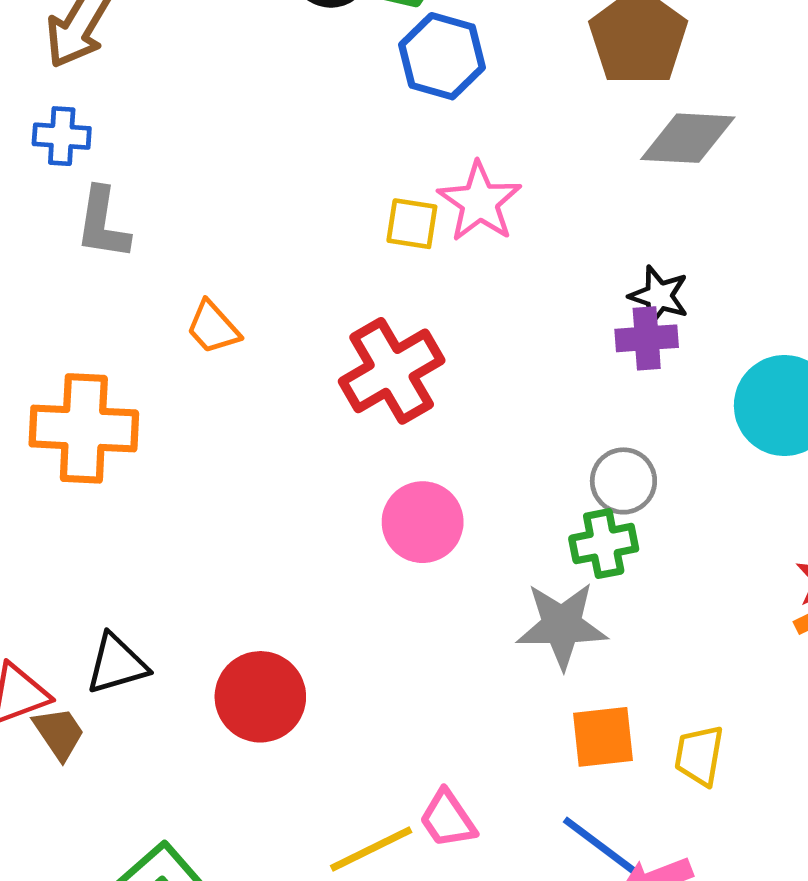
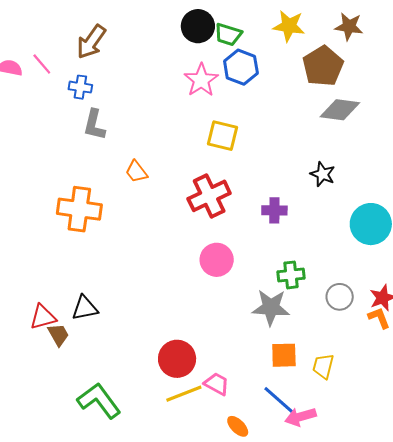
pink star: (480, 202) -> (201, 80), moved
yellow square: (412, 224) -> (223, 136), size x1.4
purple cross: (647, 338) -> (274, 210), moved
gray circle: (623, 481) -> (340, 297), moved
red circle: (260, 697) -> (177, 359), moved
pink trapezoid: (448, 819) -> (217, 384), turned 148

